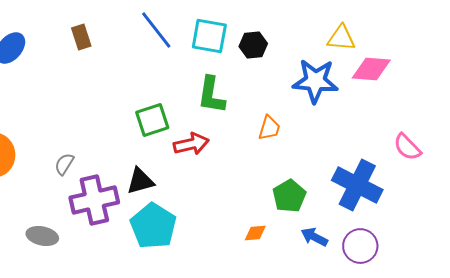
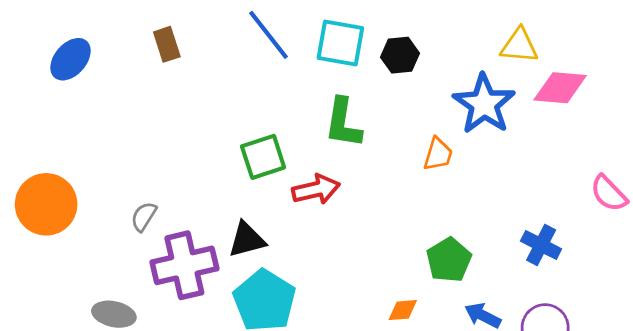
blue star: (315, 81) -> (484, 104), turned 30
orange trapezoid: (269, 128) -> (438, 154), moved
blue cross: (357, 185) -> (541, 245), size x0.6

